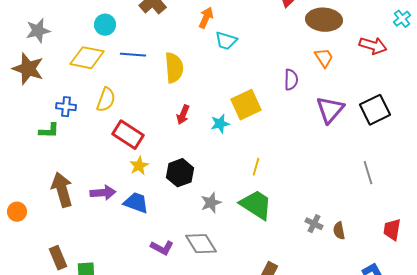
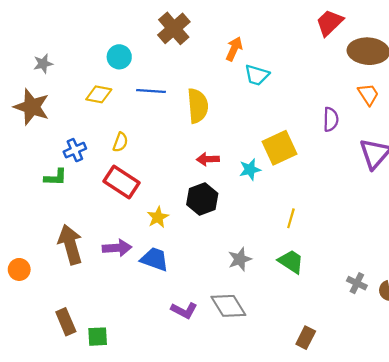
gray star: (38, 31) -> (43, 64), size x0.7
yellow diamond: (87, 58) -> (99, 94), size x0.7
yellow semicircle: (106, 100) -> (120, 142), size x0.7
blue cross: (66, 107) -> (75, 150), turned -30
red arrow: (183, 115) -> (208, 159), turned 66
red rectangle: (128, 135) -> (122, 182), moved
black hexagon: (180, 173) -> (202, 199), moved
green trapezoid: (256, 205) -> (291, 262), size x0.7

